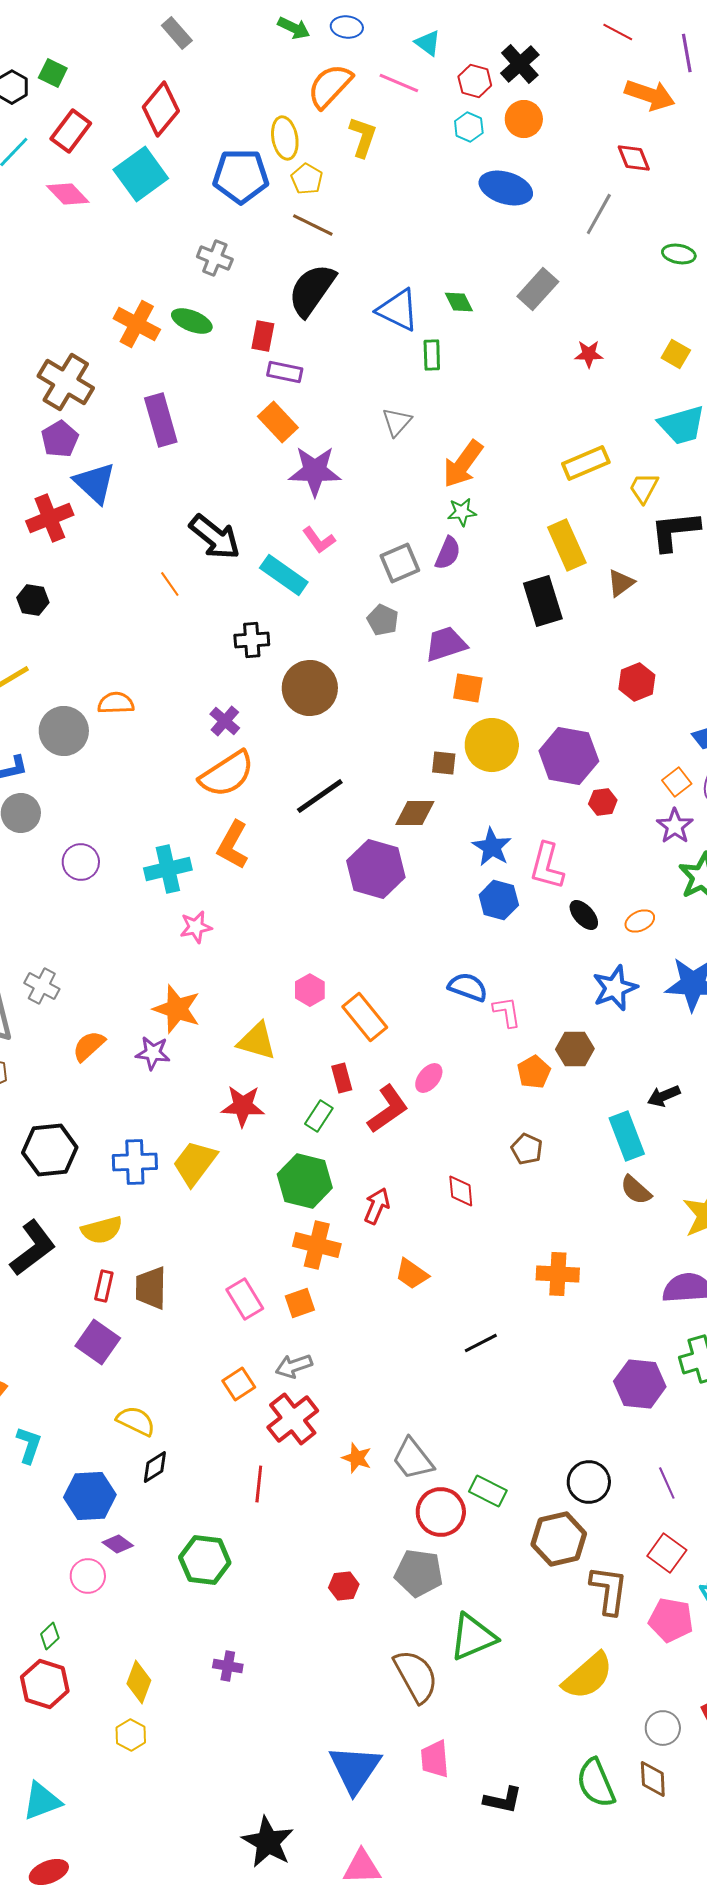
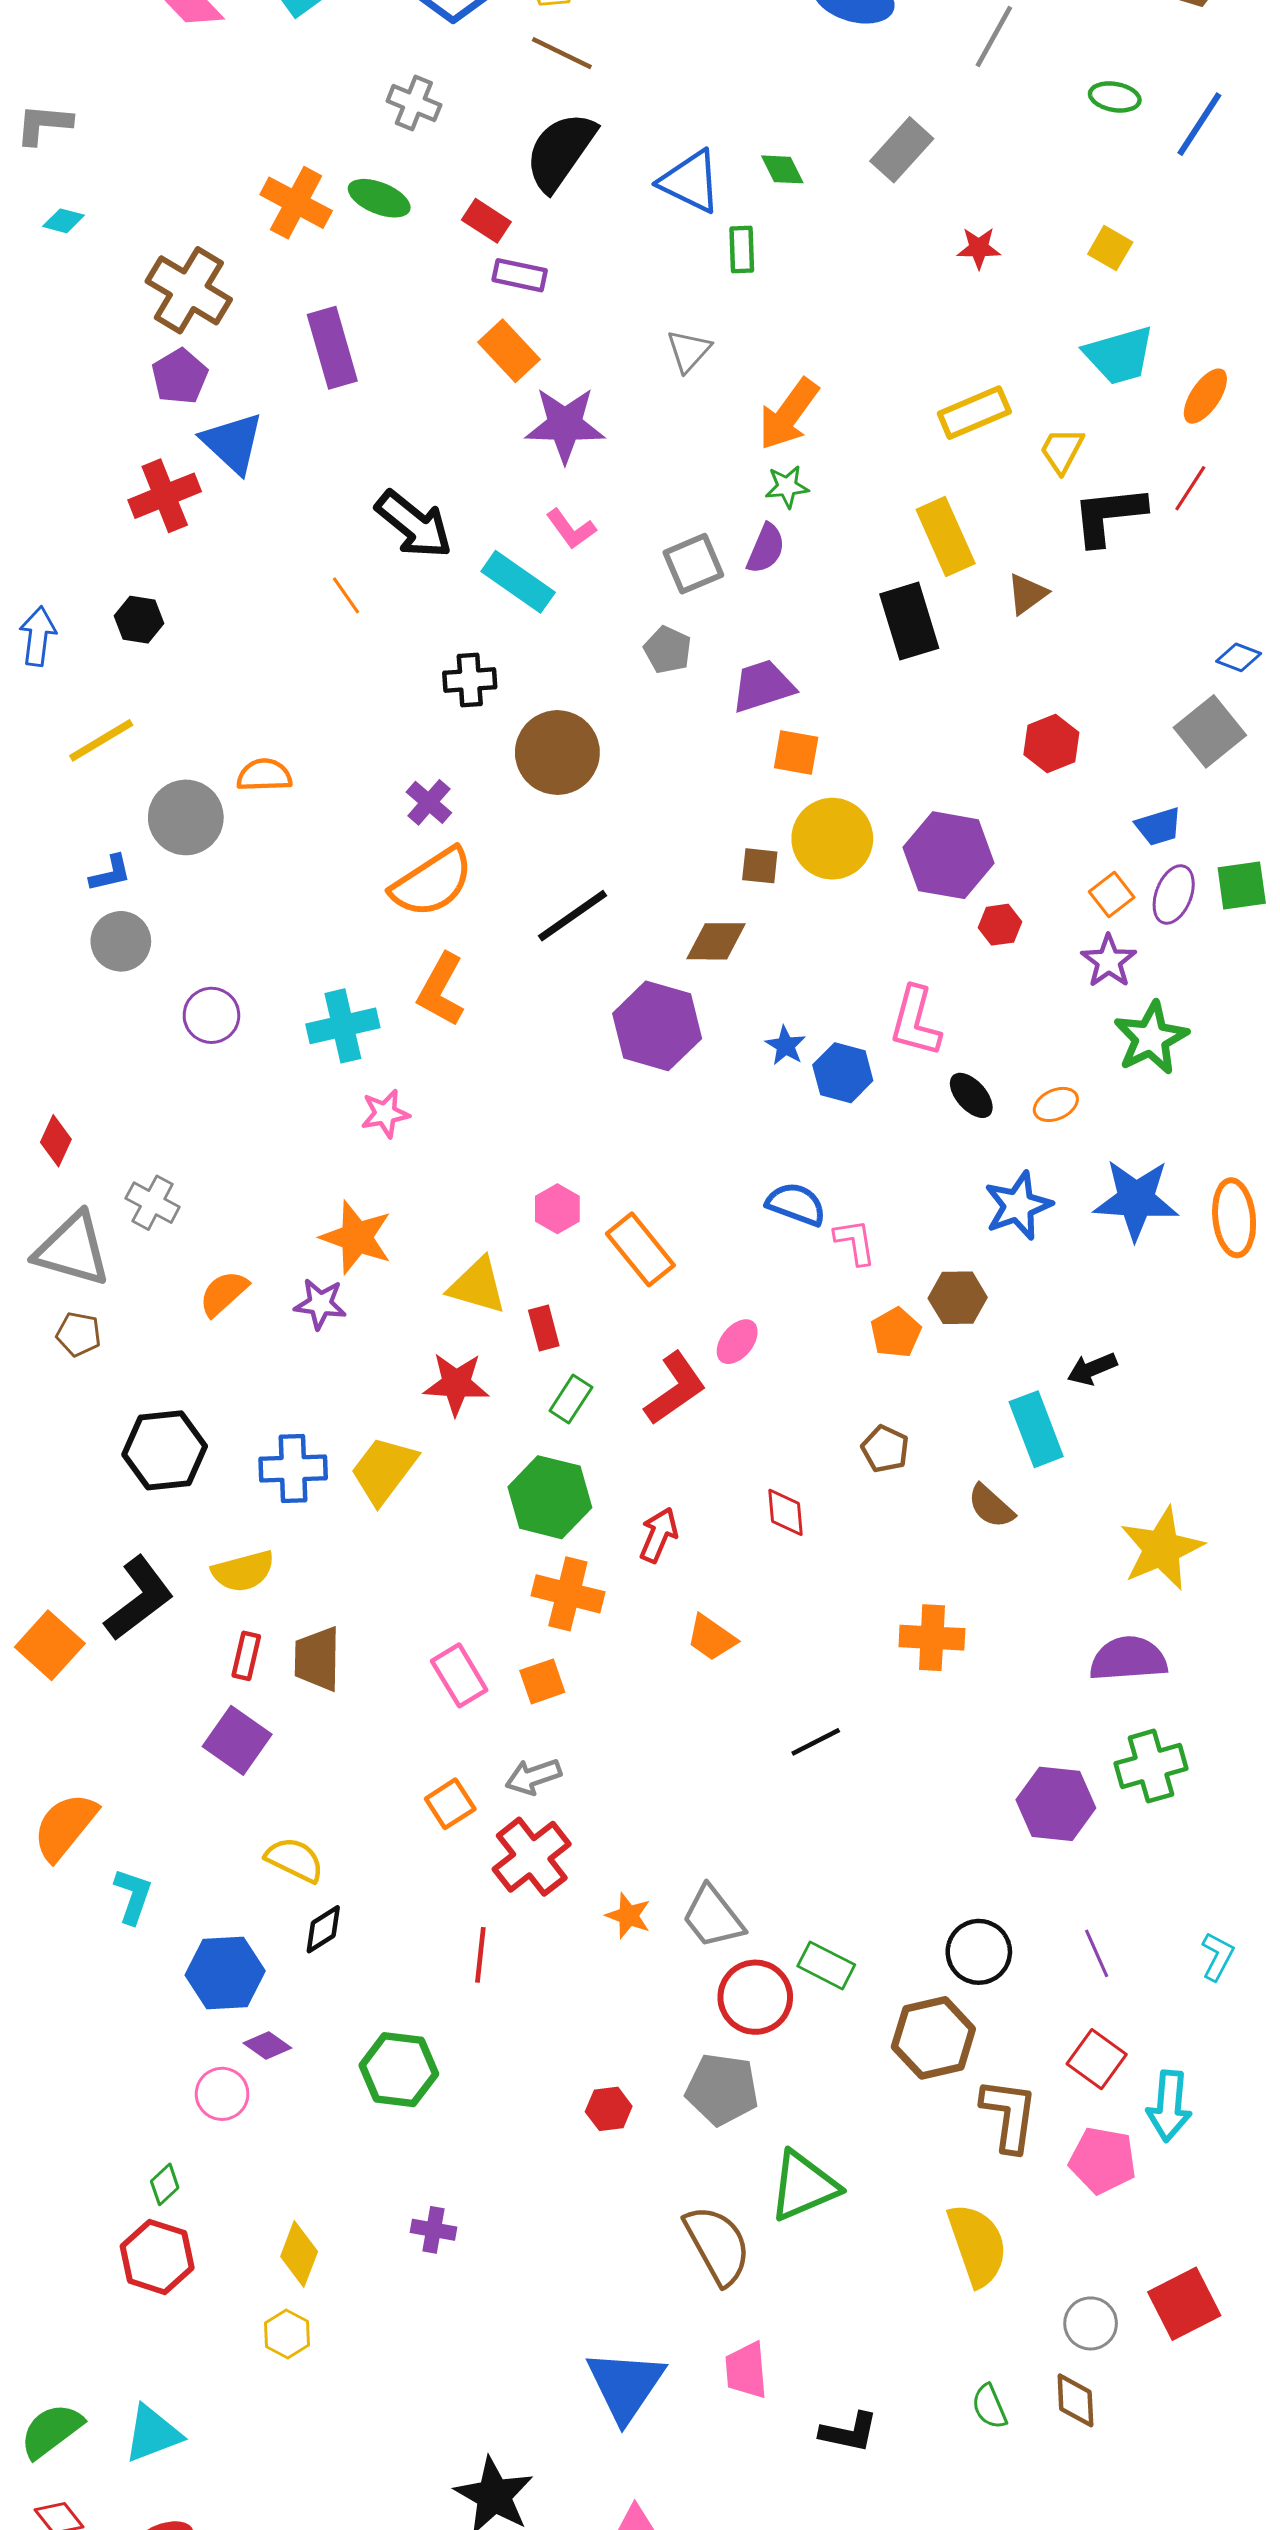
red rectangle: (263, 336) -> (486, 221), turned -68
blue star: (492, 847) -> (785, 1046), moved, size x0.7
red rectangle: (342, 1078) -> (544, 1328), moved
brown semicircle: (636, 1190) -> (991, 1506), moved
yellow semicircle: (588, 1676) -> (977, 2245), turned -68
green semicircle: (596, 1783) -> (989, 2407), size x0.6

